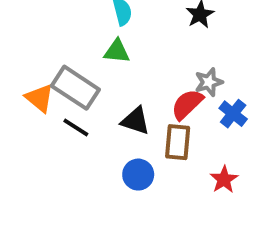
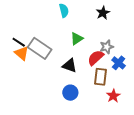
green triangle: (117, 51) -> (77, 39), moved, turned -40
black line: (76, 127) -> (19, 42), moved
brown rectangle: (178, 142) -> (100, 77), moved

